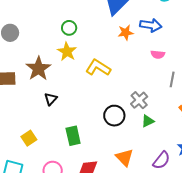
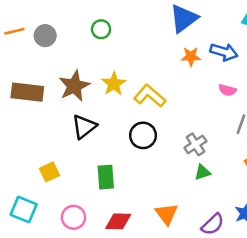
green circle: (69, 28) -> (101, 29), moved
yellow star: (67, 52) -> (114, 84), moved
black triangle: (51, 99) -> (84, 127), size x1.5
black circle: (114, 116) -> (143, 135), moved

